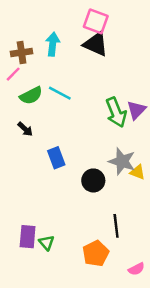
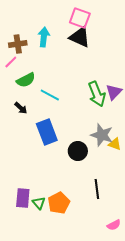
cyan line: (60, 93) -> (50, 95), moved
blue rectangle: (56, 158) -> (47, 132), size x1.4
orange pentagon: (96, 253) -> (59, 203), moved

